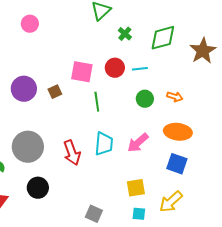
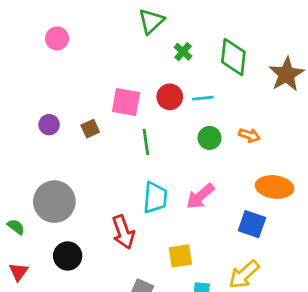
green diamond: (163, 38) -> (233, 57), turned -68
purple circle: (24, 89) -> (49, 125), size x0.6
orange ellipse: (178, 132) -> (275, 187), moved
red arrow: (72, 153) -> (123, 232), moved
yellow square: (136, 188) -> (180, 256), moved

